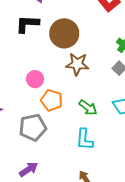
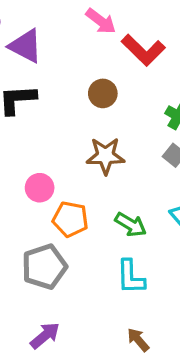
brown circle: (64, 33) -> (103, 93), moved, size x0.6

